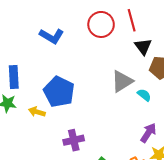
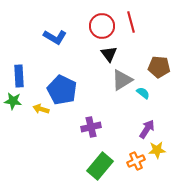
black triangle: (143, 47) -> (109, 54), moved
purple cross: (74, 140) -> (91, 127), moved

